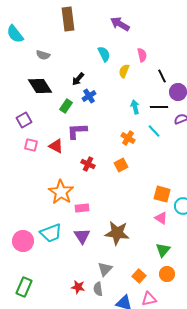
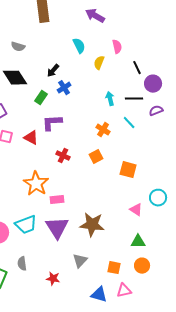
orange square: (162, 194) -> (128, 170), moved
purple triangle: (82, 236) -> (57, 228), size x1.4
green triangle: (163, 250) -> (138, 242), turned 49
orange square: (139, 276) -> (114, 268), turned -32
gray semicircle: (98, 289) -> (22, 264), moved

